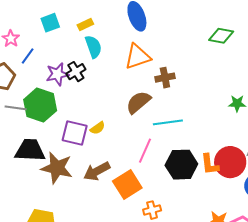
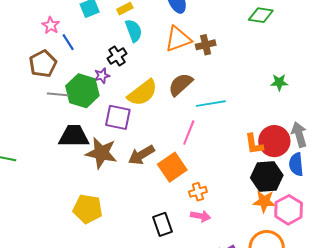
blue line: (28, 56) -> (68, 42), turned -66
purple star: (57, 74) -> (102, 76), moved, size x0.7
brown cross: (165, 78) -> (206, 45), moved
yellow semicircle: (98, 128) -> (142, 93), moved, size x2.0
black hexagon: (181, 165) -> (267, 177), moved

